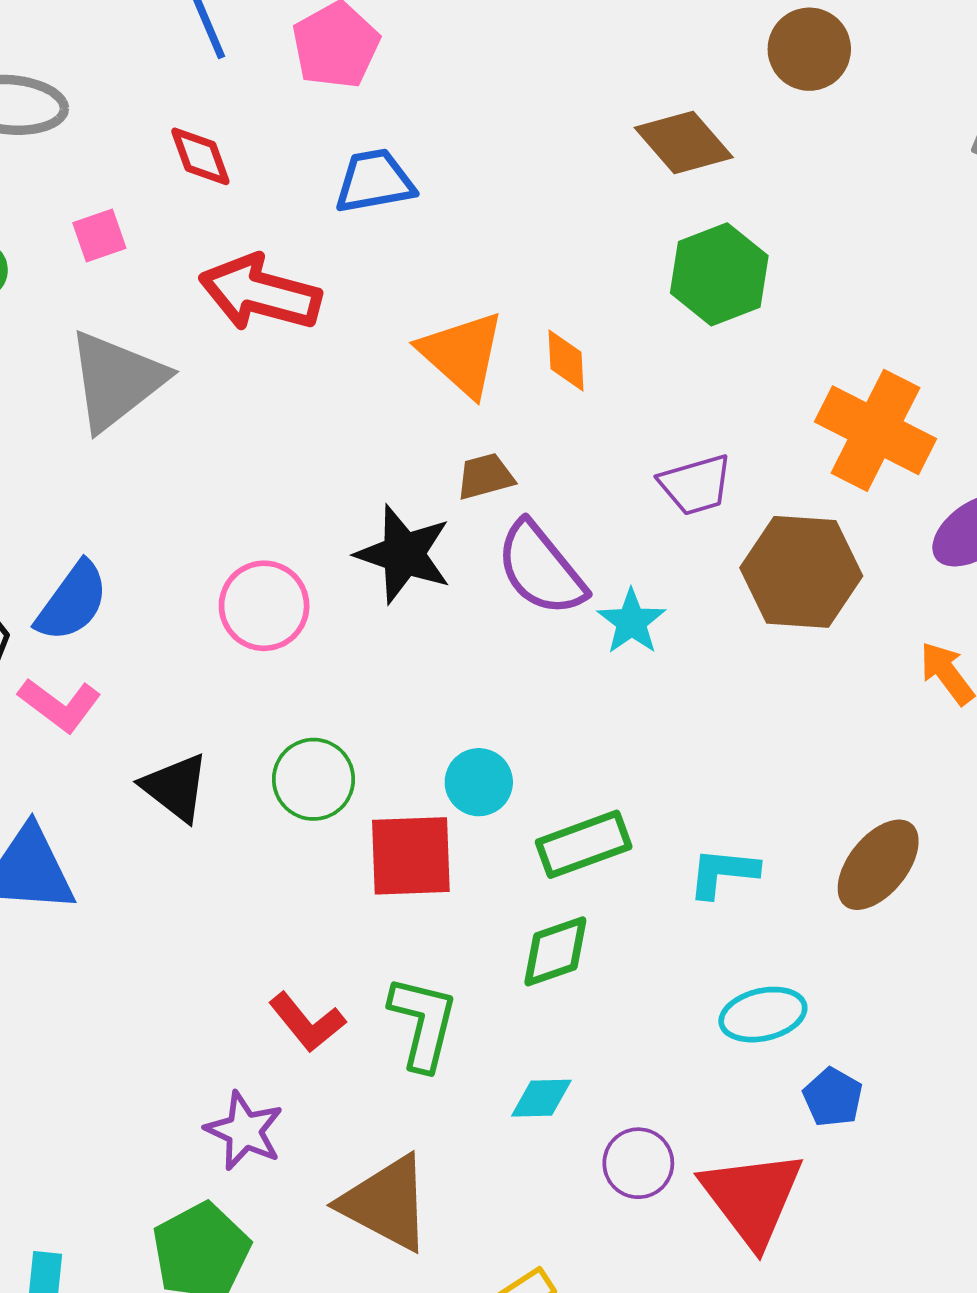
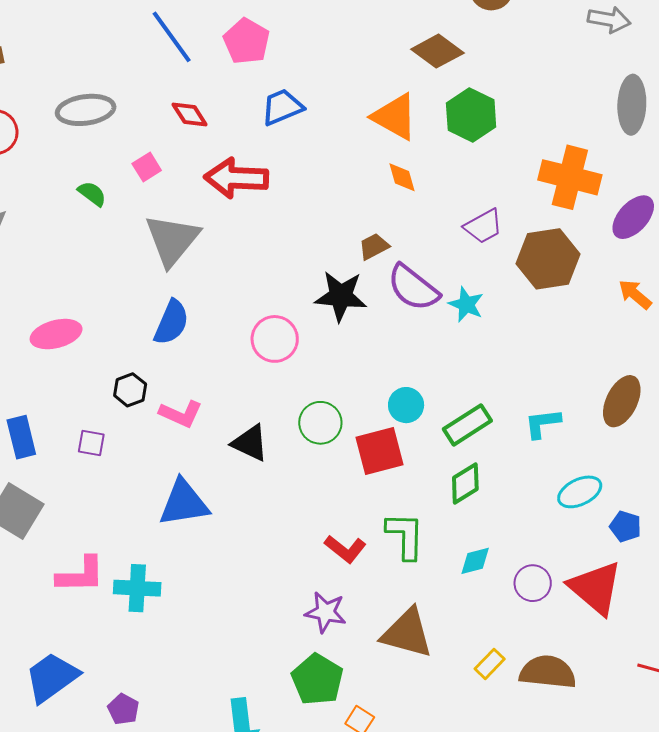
orange triangle: (462, 354) -> (395, 117), moved
blue semicircle: (72, 602) -> (171, 322), moved

